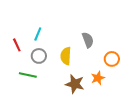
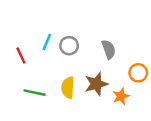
gray circle: (39, 56) -> (69, 46), moved
yellow semicircle: (66, 56) -> (68, 88), moved
brown star: (75, 84) -> (96, 84), moved, turned -30

